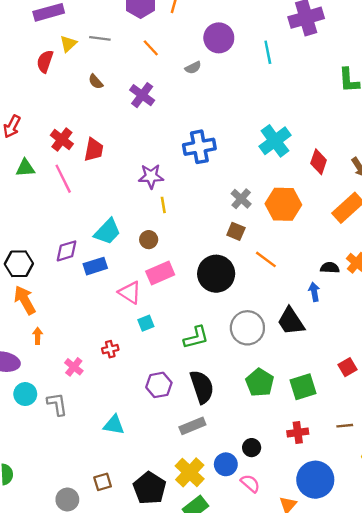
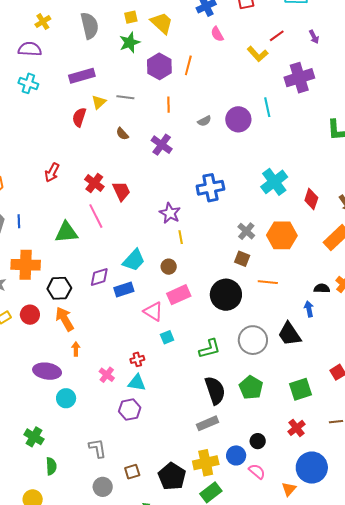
purple circle: (219, 38) -> (238, 119), moved
orange line: (151, 48) -> (168, 105), turned 42
red trapezoid: (94, 150) -> (121, 191), turned -35
green triangle: (25, 168) -> (66, 232), moved, size x1.4
purple star: (151, 176) -> (170, 213), turned 30
orange line: (266, 259) -> (268, 282), turned -30
green pentagon: (260, 383) -> (251, 388), moved
purple hexagon: (159, 385) -> (130, 410), moved
gray L-shape: (57, 404) -> (98, 448), moved
cyan triangle: (114, 425) -> (137, 383), moved
red cross: (298, 433) -> (296, 428), turned -30
yellow cross: (190, 472) -> (206, 463), turned 35

